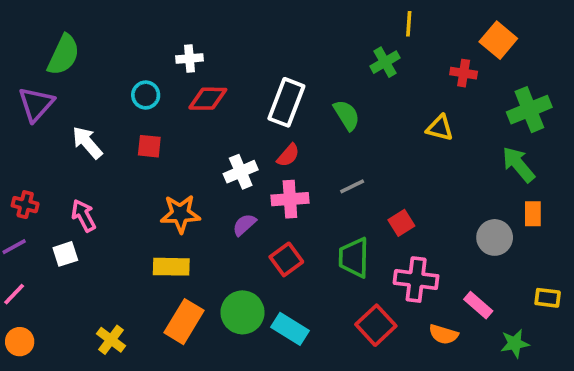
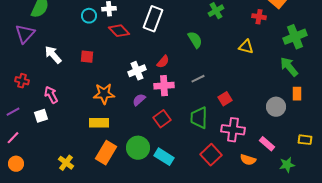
cyan circle: (146, 95) -> (89, 16), moved
red diamond: (208, 99) -> (119, 31), turned 45
white rectangle: (286, 102) -> (153, 19), moved
red cross: (25, 205) -> (22, 81), moved

